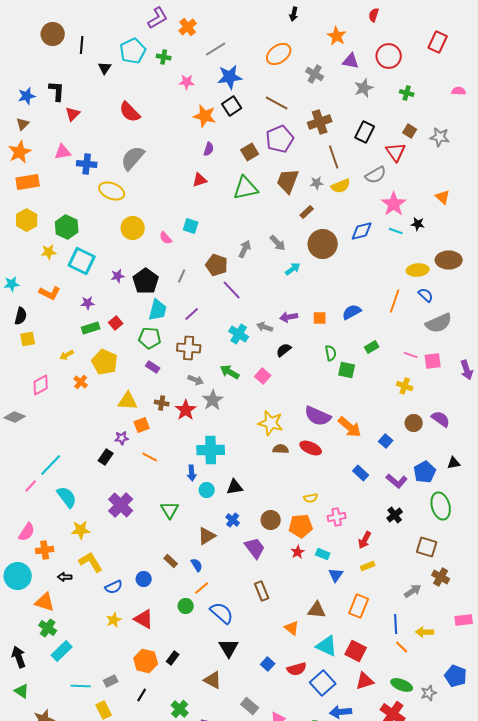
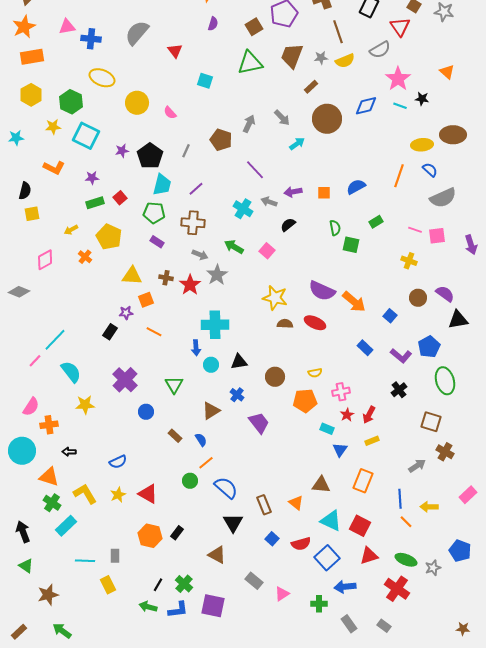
red triangle: (200, 180) -> (175, 51), moved, turned -49
yellow ellipse: (112, 191) -> (102, 78), moved
cyan square: (191, 226) -> (205, 81), moved
cyan star: (12, 284) -> (16, 138), moved
purple line: (232, 290) -> (255, 170), moved
black triangle: (454, 463) -> (458, 320), moved, size x1.5
brown circle: (271, 520) -> (275, 377), moved
red star: (298, 552) -> (347, 415), moved
yellow L-shape: (91, 562) -> (85, 494), moved
blue circle: (144, 579) -> (146, 412), moved
brown rectangle: (262, 591) -> (264, 505), moved
pink rectangle: (464, 620) -> (468, 495), turned -36
gray rectangle: (111, 681) -> (115, 556), turned -64
black line: (142, 695) -> (158, 585), moved

